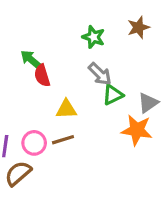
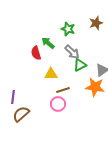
green arrow: (31, 59) -> (48, 43), moved
brown line: (63, 140) -> (63, 90), moved
pink circle: (34, 143) -> (58, 104), moved

